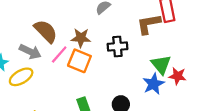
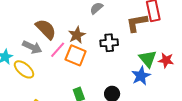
brown star: (81, 38) -> (77, 35), turned -30
red star: (178, 76) -> (166, 60), moved
yellow ellipse: (21, 77) -> (24, 69), turned 70

